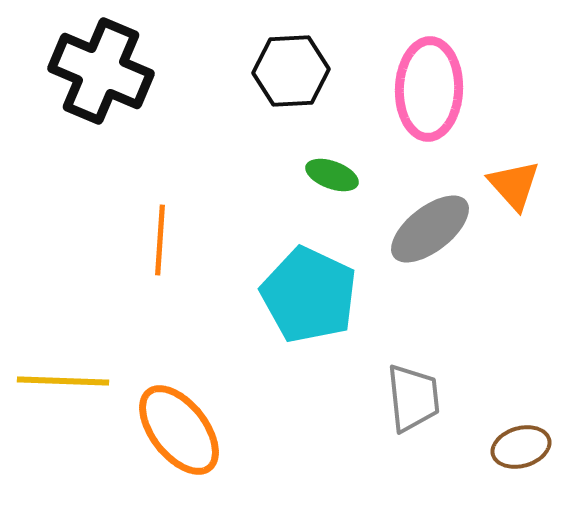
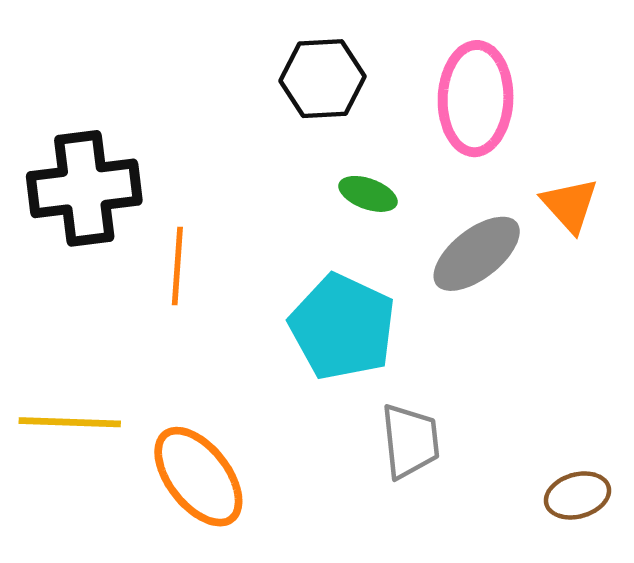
black cross: (101, 71) -> (84, 188), moved, turned -30
gray trapezoid: (413, 398) -> (410, 441), moved

